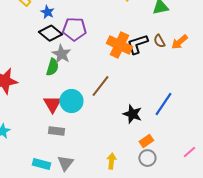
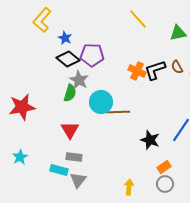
orange cross: (119, 45) -> (137, 71), size x0.7
brown line: (100, 86) -> (118, 112), turned 50
cyan circle: (71, 101) -> (101, 102), moved
gray triangle: (65, 163) -> (78, 180), moved
cyan rectangle: (41, 164) -> (59, 170), moved

